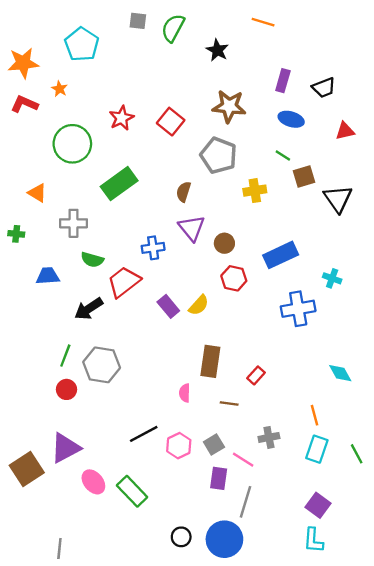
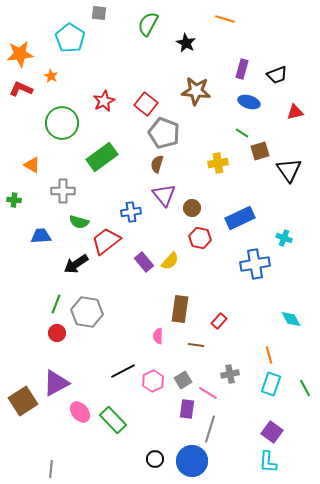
gray square: (138, 21) -> (99, 13), moved
gray pentagon: (219, 155) -> (164, 133), moved

